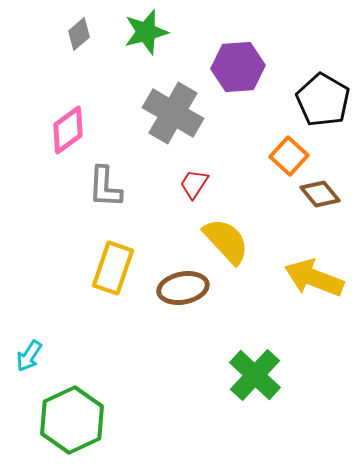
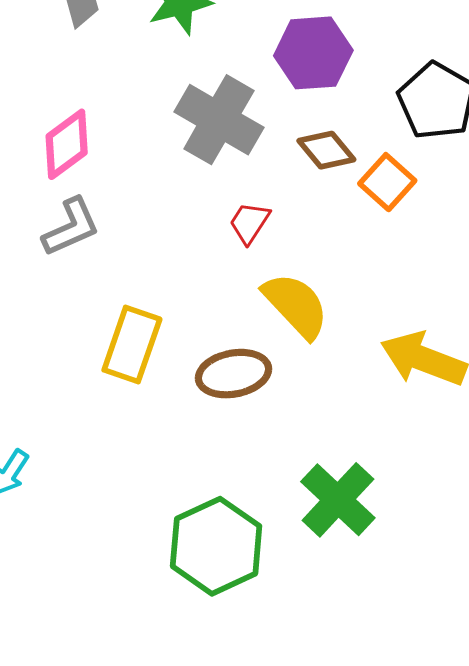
gray L-shape: (105, 187) -> (71, 227), moved, turned -117
brown diamond: (320, 194) -> (326, 150), moved
green hexagon: (72, 420) -> (216, 546), moved

